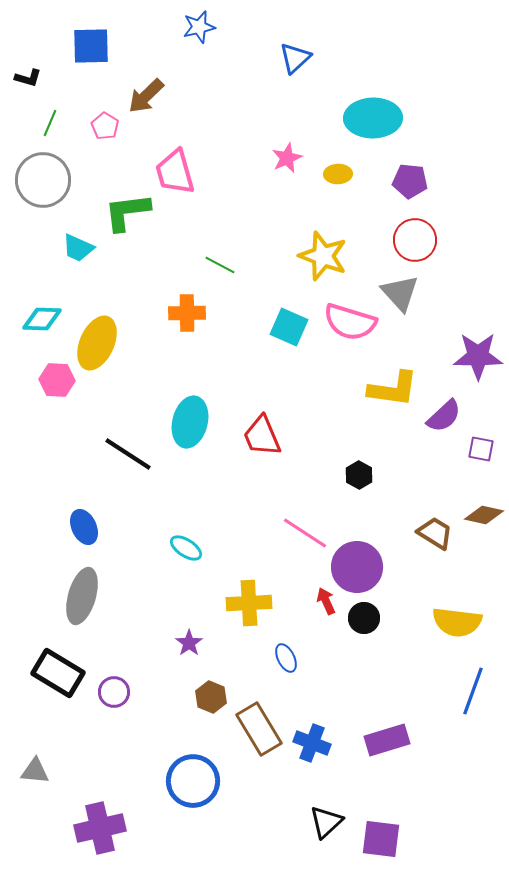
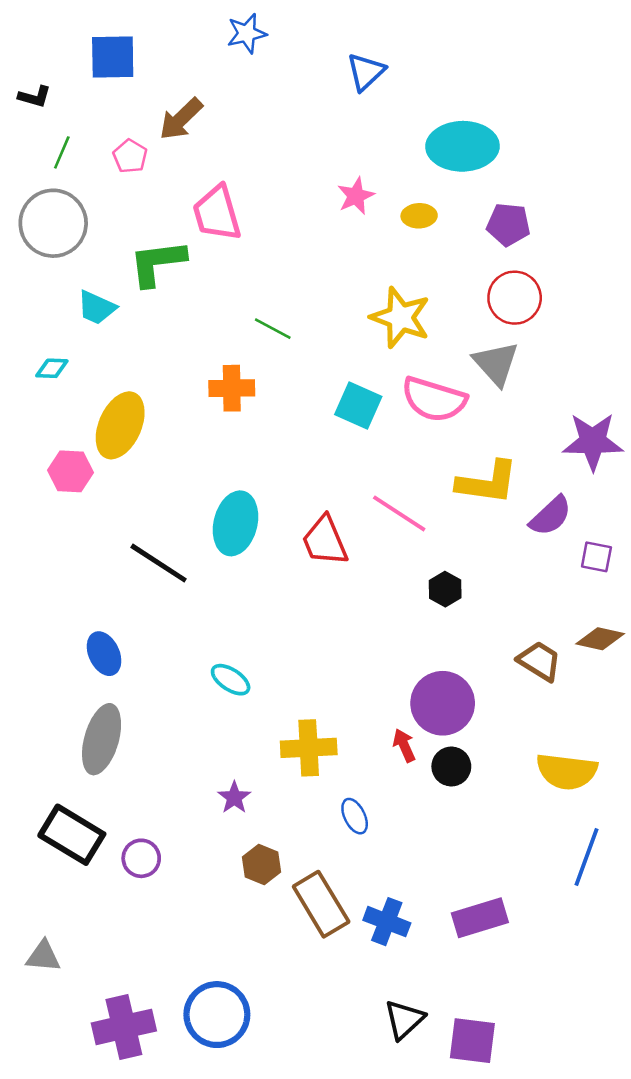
cyan diamond: (42, 319) -> (52, 368), moved, size x0.7
pink line: (305, 533) -> (399, 513), moved
blue circle: (193, 781) -> (217, 1015), moved

